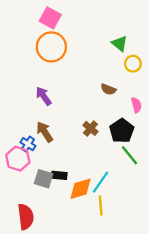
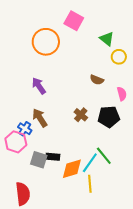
pink square: (50, 18) -> (74, 21), moved
black pentagon: (122, 131) -> (109, 117), turned 30
green line: (130, 155) -> (104, 156), moved

